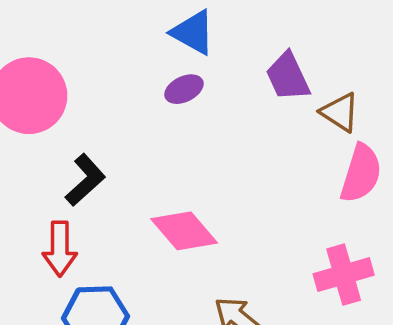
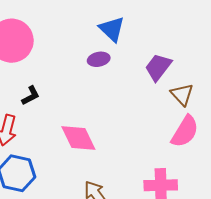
purple trapezoid: (288, 77) -> (158, 67), turned 48
black L-shape: (85, 180) -> (31, 96), size x0.7

